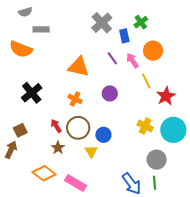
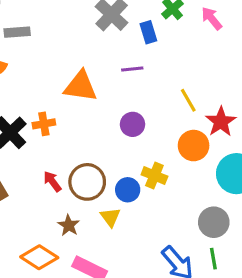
orange circle: (153, 51) -> (194, 146), moved
purple line: (112, 58) -> (132, 69), turned -56
pink arrow: (132, 61) -> (212, 18), moved
orange cross: (75, 99) -> (44, 124), moved, turned -32
yellow cross: (145, 126) -> (154, 176), moved
brown star: (58, 148) -> (69, 225), moved

